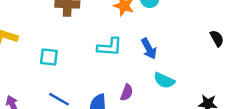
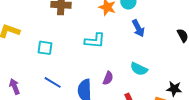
blue arrow: (149, 49) -> (138, 28), moved

